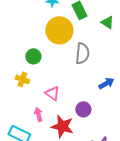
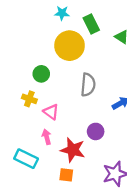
gray semicircle: (82, 53) -> (88, 85), moved
pink triangle: (52, 93) -> (51, 112), moved

